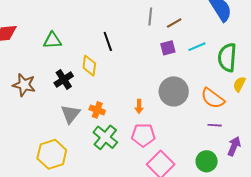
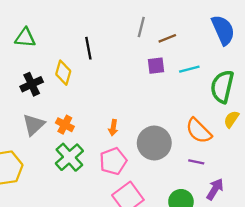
gray circle: (174, 91) -> (154, 143), moved
pink pentagon: (143, 135) -> (113, 161), turned -30

